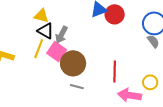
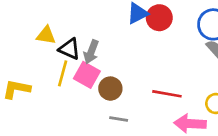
yellow triangle: (41, 16) -> (46, 35), moved
brown circle: (73, 63) -> (110, 89), size x0.7
red line: (115, 72) -> (167, 94), turned -75

